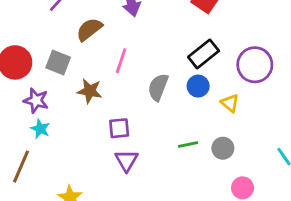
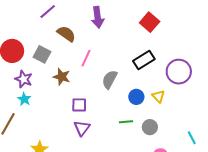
brown semicircle: (89, 29) -> (66, 34), turned 66
blue circle: (198, 86) -> (136, 97), moved

